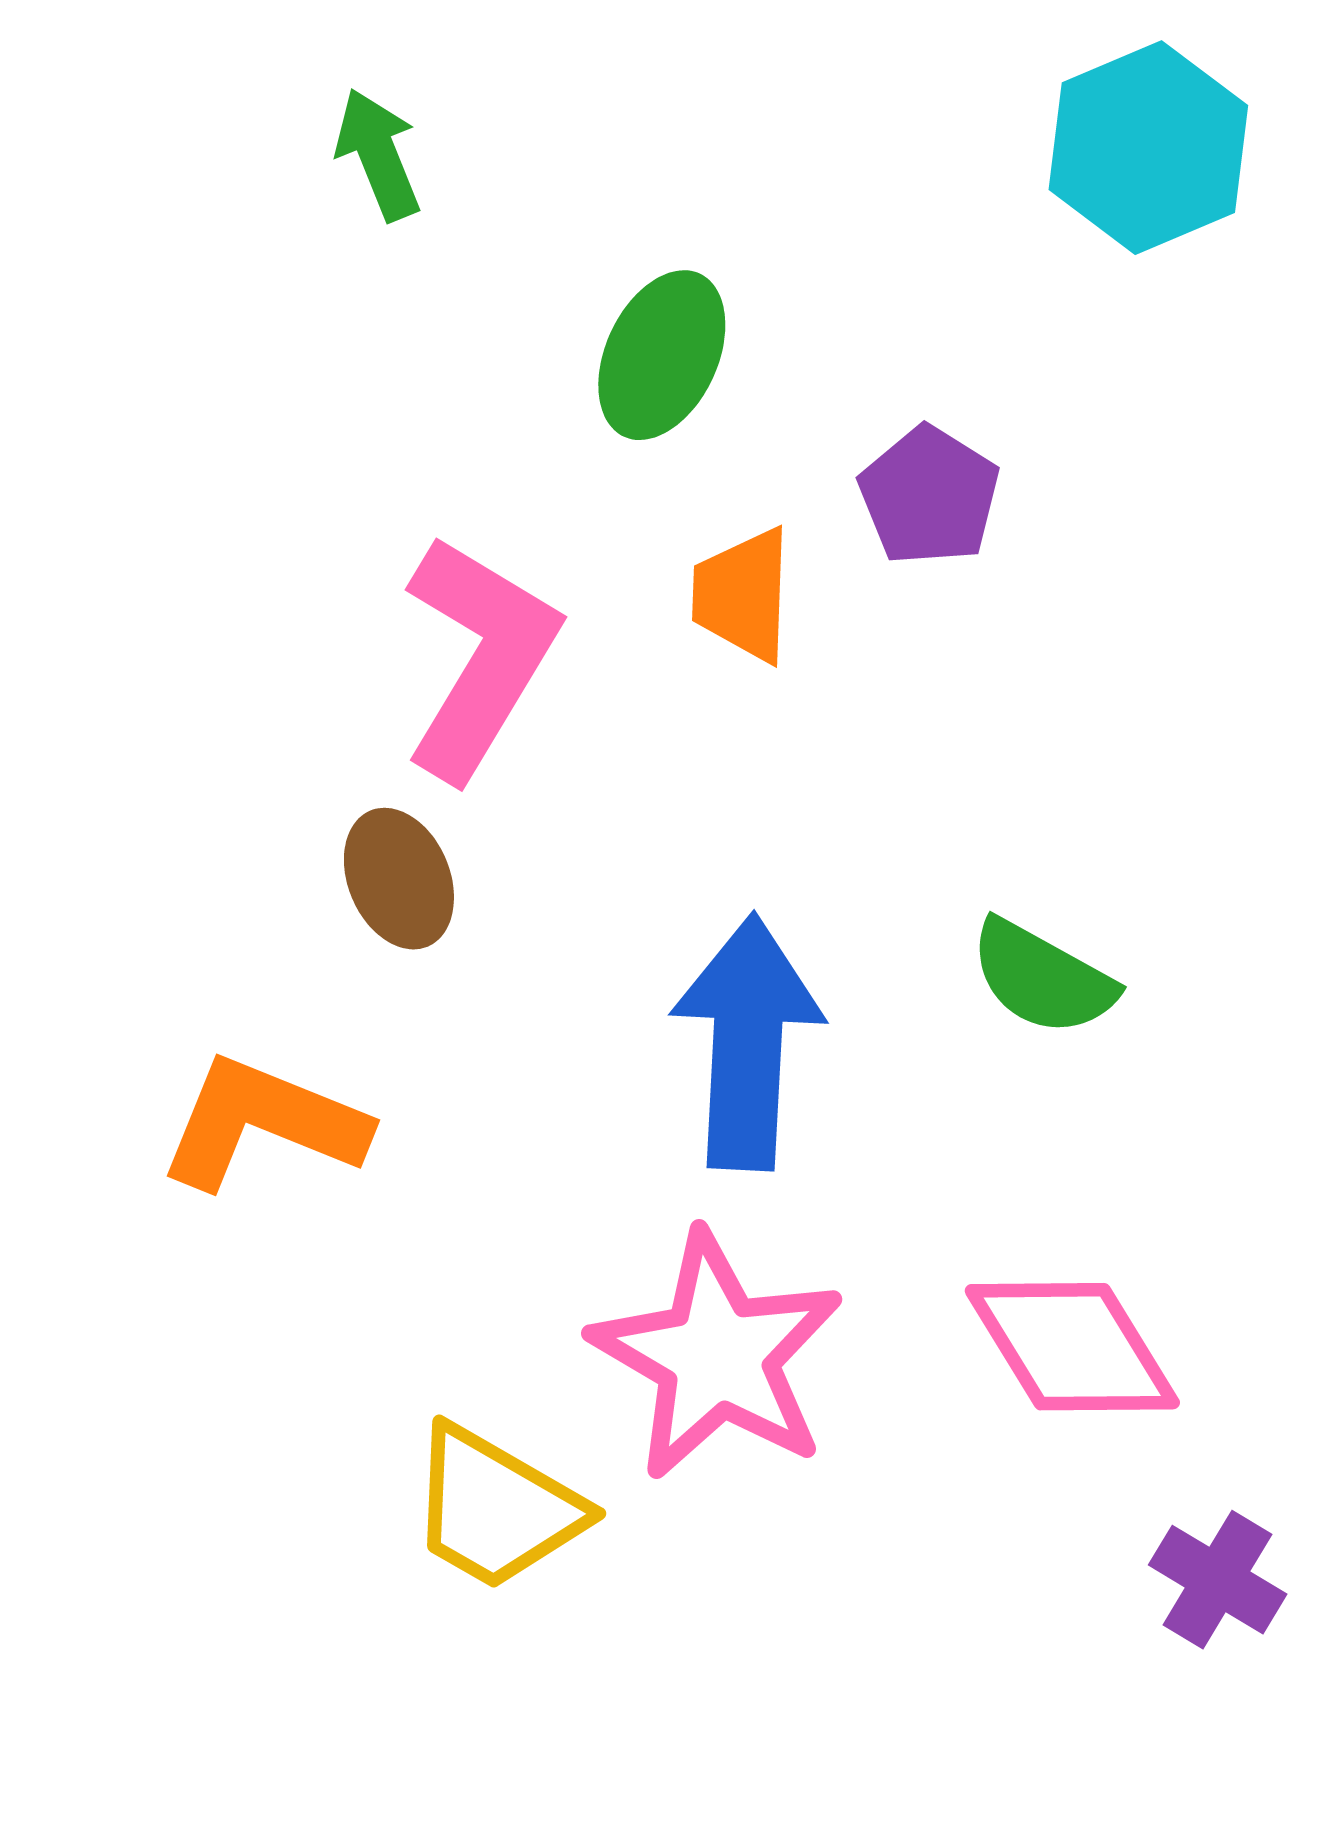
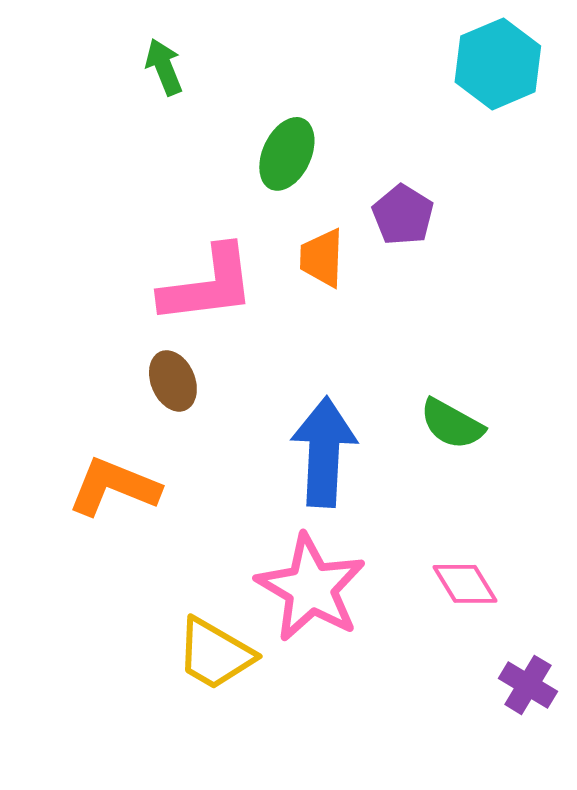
pink L-shape: (480, 657) -> (208, 285), turned 52
pink diamond: (1072, 1347) -> (465, 584), size x0.7

